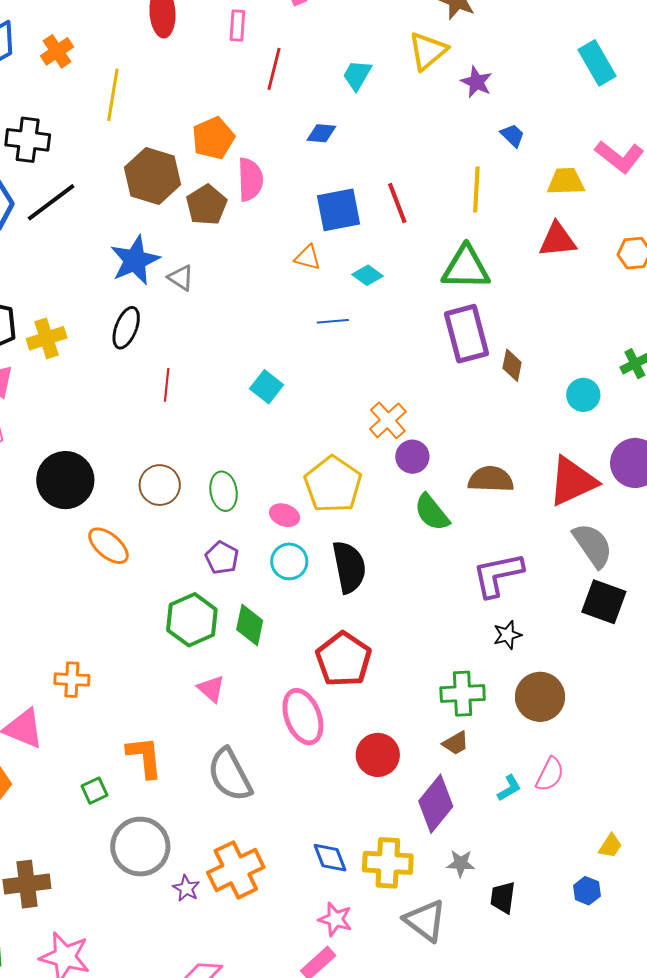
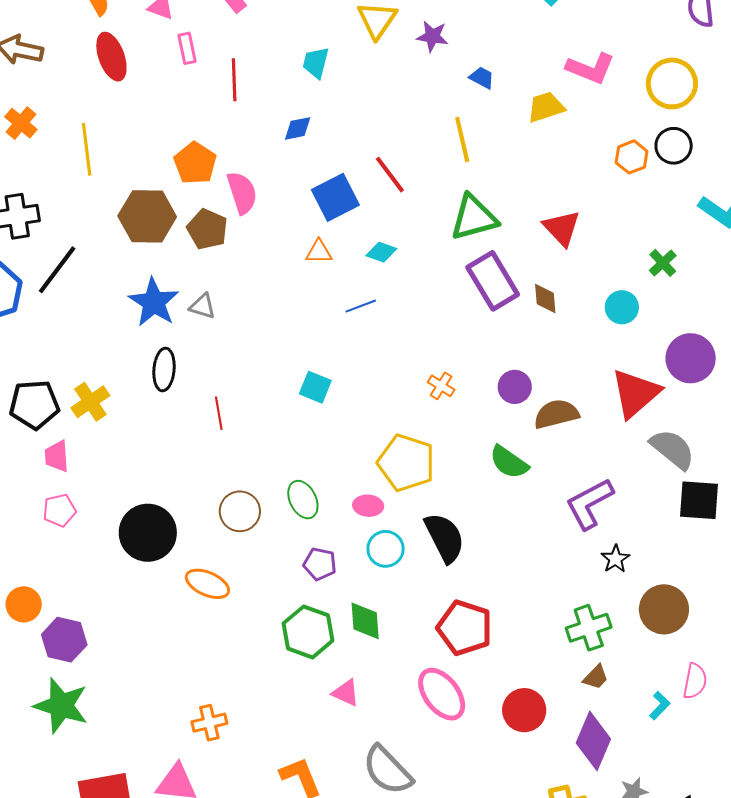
red triangle: (557, 240) -> (562, 228), moved, turned -51
orange cross: (388, 420) -> (441, 386), size x0.7
purple circle: (412, 457) -> (515, 387), moved

